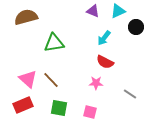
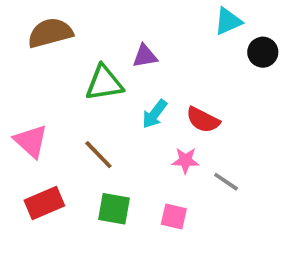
purple triangle: (93, 11) -> (145, 56), moved, turned -32
cyan arrow: (104, 38) -> (155, 114), moved
pink triangle: (28, 79) -> (31, 141), moved
gray line: (130, 94) -> (226, 182), moved

